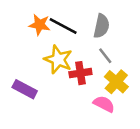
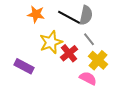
black line: (63, 26) -> (69, 17), moved
yellow star: (58, 59) -> (51, 42), turned 30
red cross: (80, 73) -> (69, 53), turned -30

